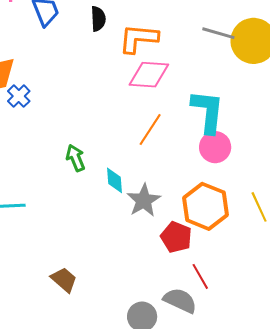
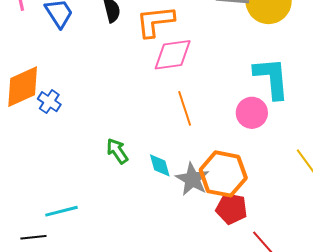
cyan L-shape: (208, 111) -> (272, 78), moved
orange line: (150, 129) -> (185, 108), turned -40
orange hexagon: (206, 206) -> (223, 174), moved

